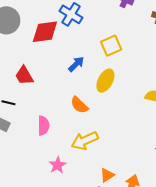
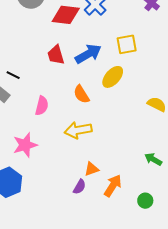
blue arrow: (76, 64) -> (88, 54), size x1.5
red trapezoid: (24, 76) -> (56, 55), moved
pink star: (58, 165) -> (25, 145), moved, size x1.4

